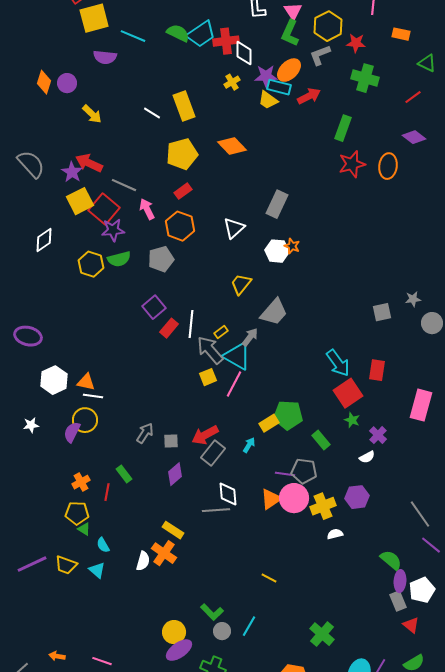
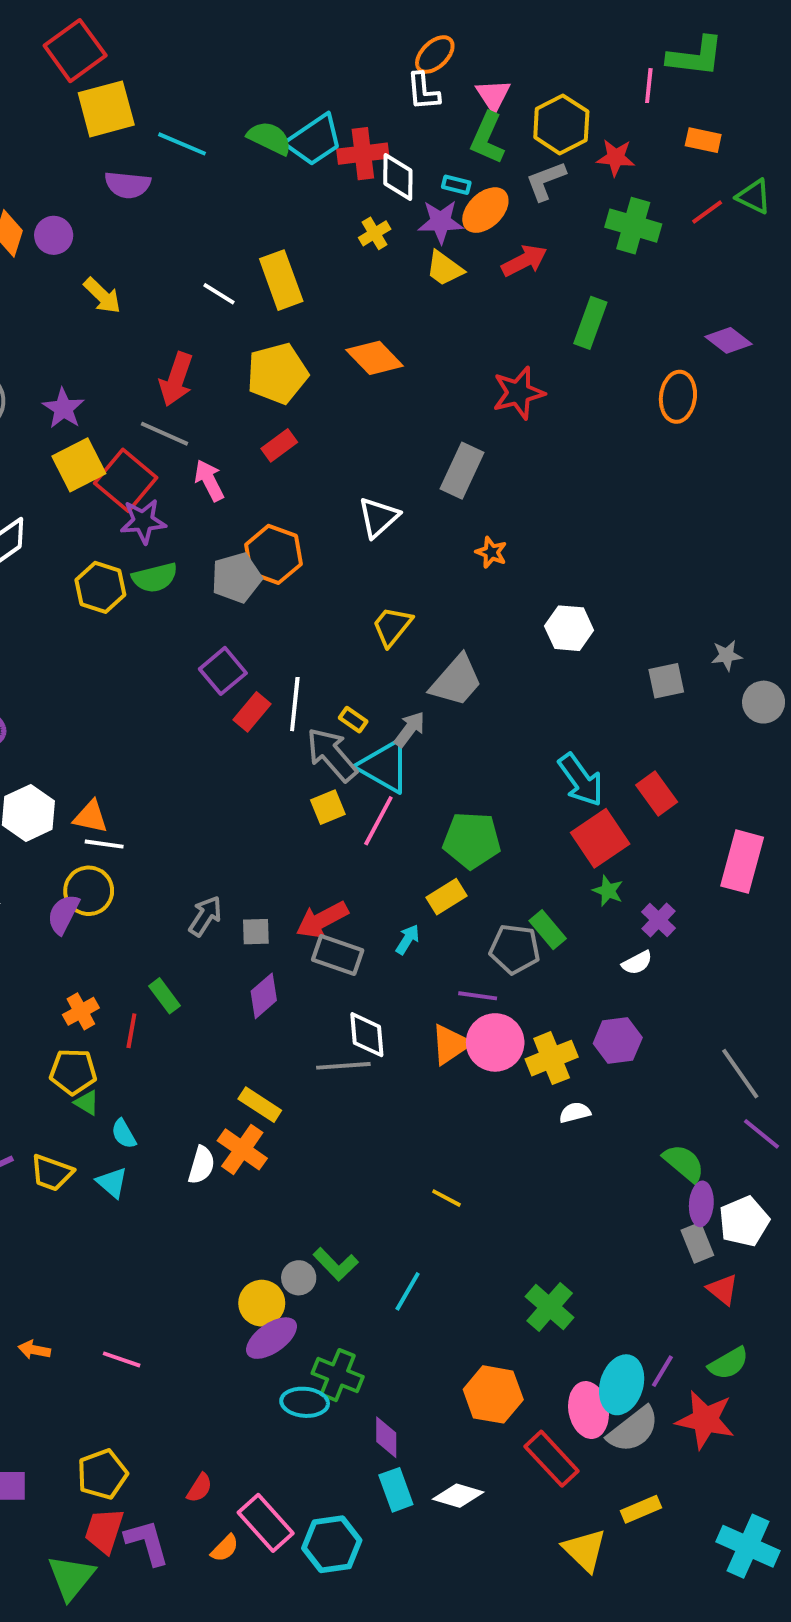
cyan rectangle: (279, 87) -> (456, 185), moved, size x0.6
red line: (413, 97) -> (707, 212), moved
red arrow: (89, 163) -> (176, 379), moved, turned -96
red star: (352, 164) -> (518, 393), moved
orange hexagon: (180, 226) -> (273, 554), moved
white hexagon: (277, 251) -> (569, 628), moved
yellow rectangle: (221, 332) -> (353, 720), turned 72
red rectangle: (377, 370) -> (657, 794), turned -45
green pentagon: (288, 415) -> (472, 840), moved
gray rectangle: (213, 453) -> (338, 955), turned 70
gray pentagon: (304, 471) -> (515, 949), moved
gray circle: (222, 631) -> (299, 1278), moved

